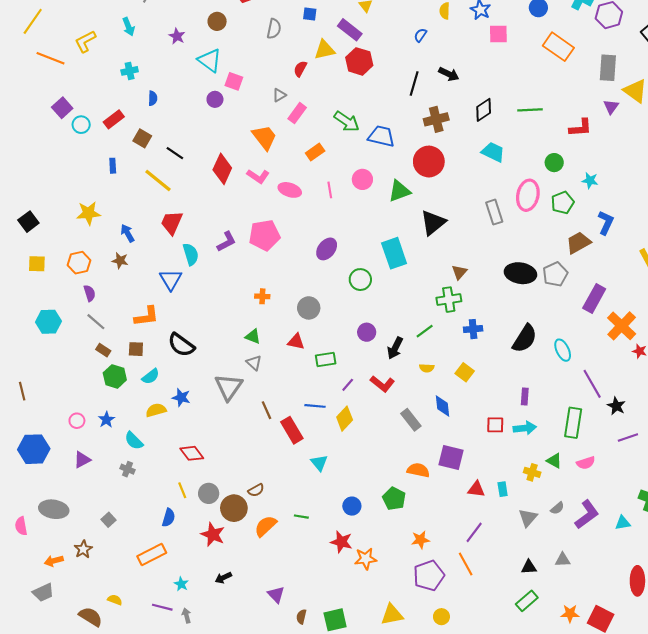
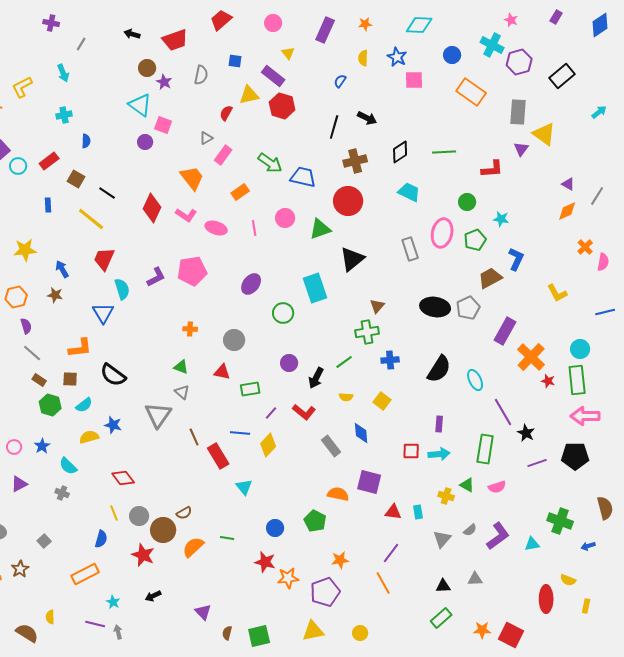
purple star: (177, 36) -> (164, 82), moved
purple pentagon: (429, 576) -> (325, 592), moved
yellow semicircle: (115, 600) -> (50, 617), turned -112

